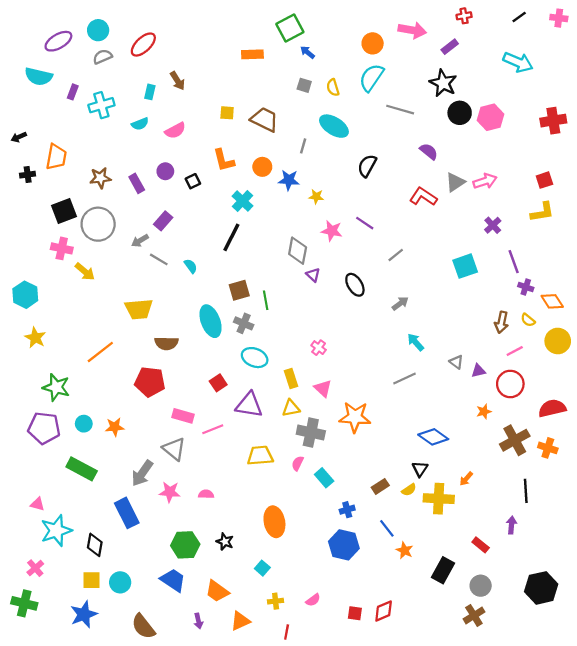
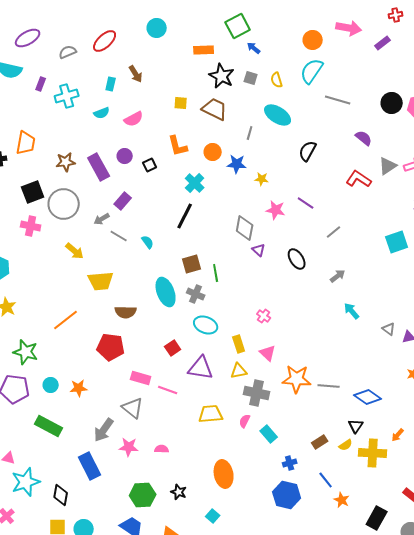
cyan circle: (98, 30) -> (157, 28), moved
black star: (443, 83) -> (222, 76), moved
purple rectangle: (137, 183) -> (99, 167), size x1.5
yellow arrow: (85, 272) -> (75, 251), moved
gray line: (405, 378) -> (329, 386), moved, turned 30
pink line: (213, 429) -> (168, 390), turned 42

